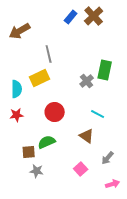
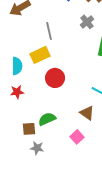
gray cross: (87, 81) -> (87, 22), moved
red circle: (55, 112) -> (55, 78), moved
pink square: (81, 169) -> (77, 137), moved

